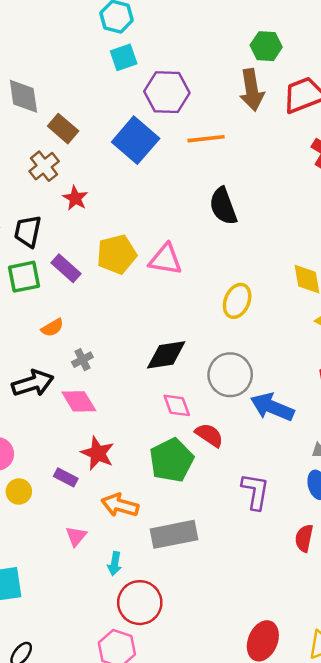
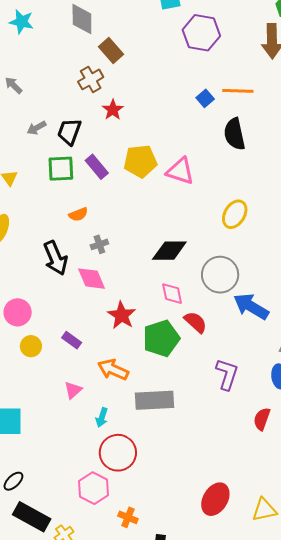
orange line: (206, 139) -> (238, 91), moved
blue square: (136, 140) -> (205, 98), moved, size x0.5
black arrow: (33, 383) -> (55, 258), turned 76
red star: (98, 453) -> (122, 315), moved

